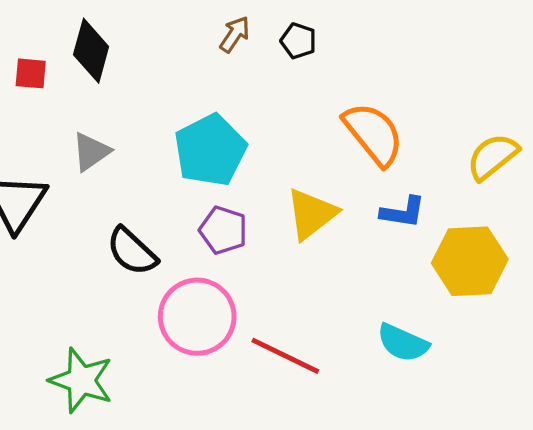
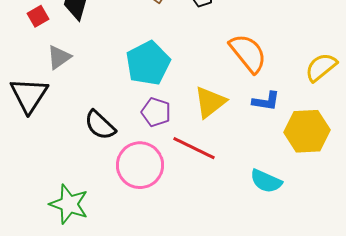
red square: (31, 73) -> (38, 16), turned -35
gray triangle: (91, 152) -> (59, 57), moved
red line: (285, 356) -> (194, 148), moved

